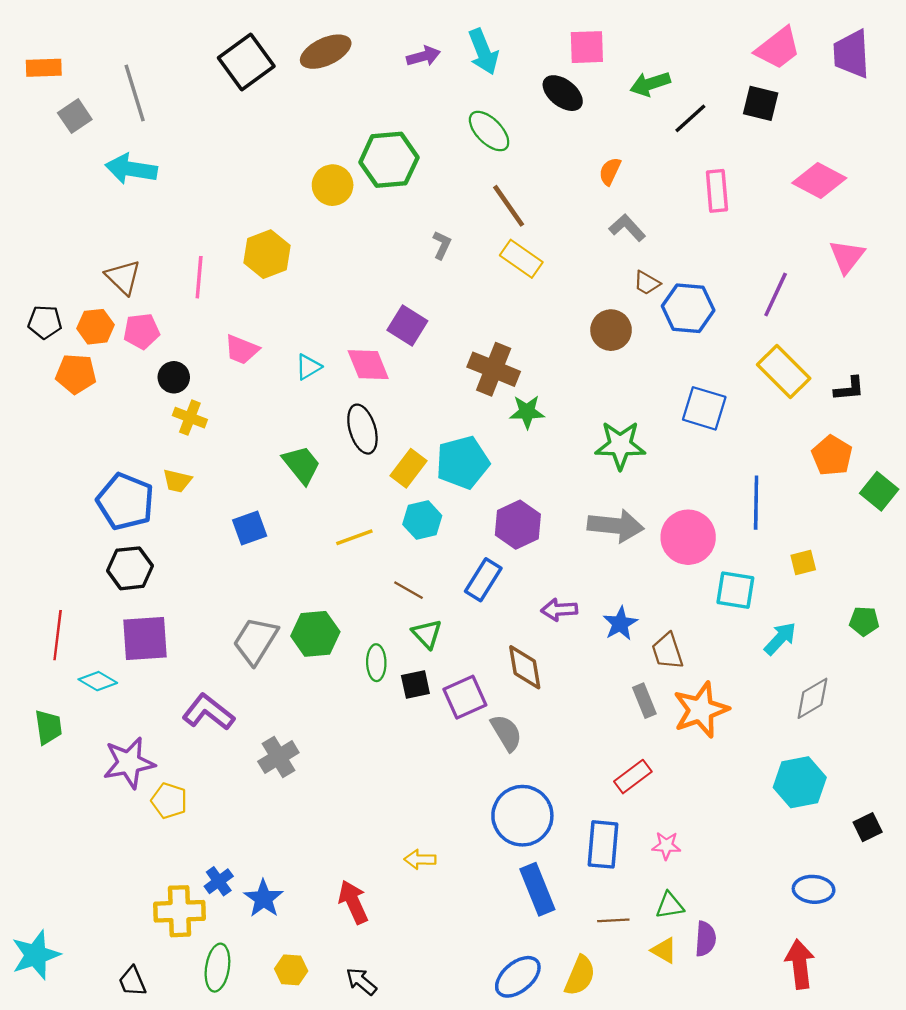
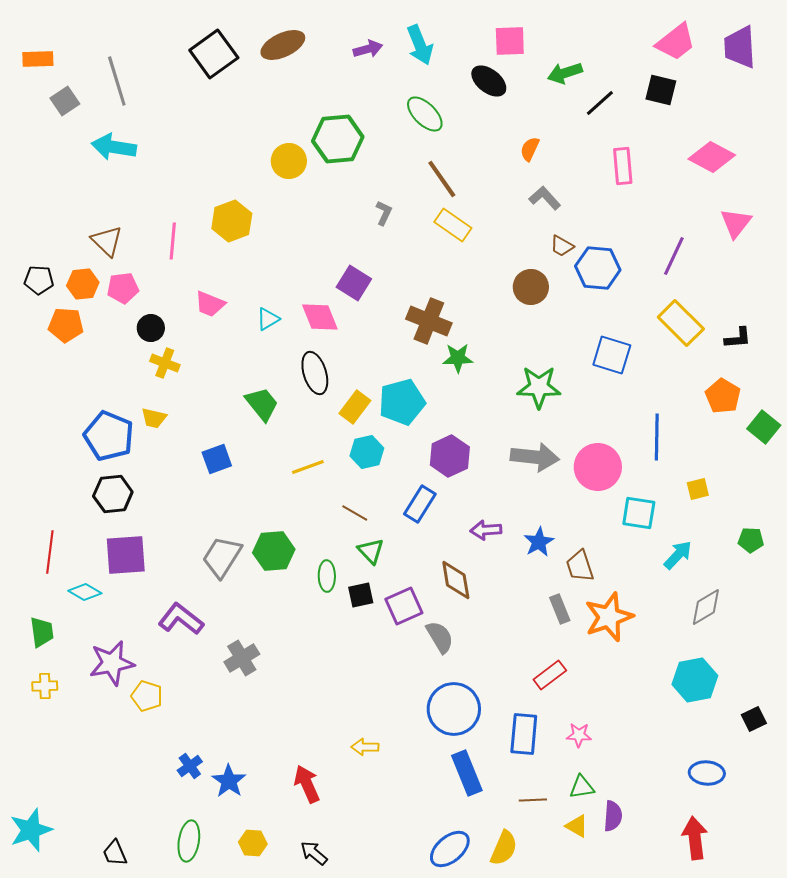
yellow cross: (180, 911) -> (45, 686), moved, size x0.6

